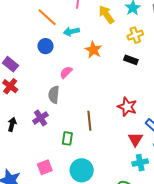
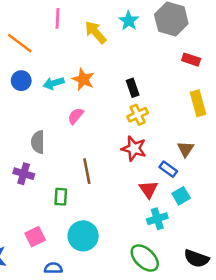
cyan arrow: (71, 32) -> (54, 83), moved
yellow cross: (135, 35) -> (138, 115), moved
black rectangle: (131, 60) -> (133, 88), turned 56
pink semicircle: (66, 72) -> (76, 116), moved
purple cross: (40, 118) -> (24, 174), turned -35

